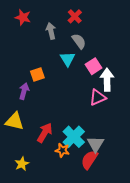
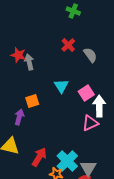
red star: (23, 17) -> (18, 55), moved
gray arrow: (51, 31) -> (29, 62), moved
gray semicircle: (79, 41) -> (90, 55), moved

